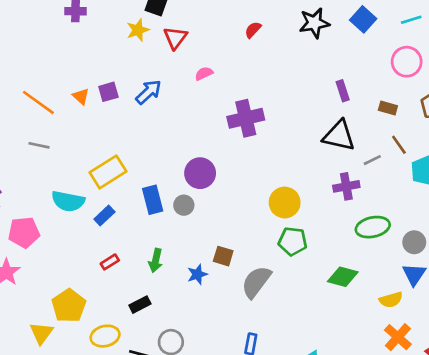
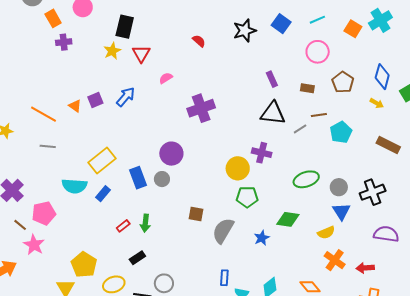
red semicircle: (253, 30) -> (199, 41), turned 96
brown line: (399, 145) -> (319, 115), turned -56
purple cross: (346, 186) -> (262, 153), moved, turned 30
red rectangle: (110, 262) -> (123, 226), moved
blue star: (197, 274) -> (262, 238), moved

